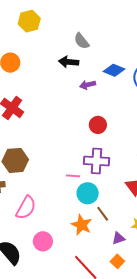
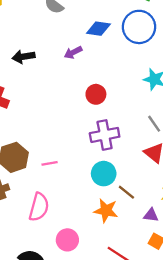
black arrow: (69, 62) -> (24, 57), moved
pink line: (73, 176) -> (50, 163), moved
purple triangle: (118, 238) -> (151, 215), turned 40

